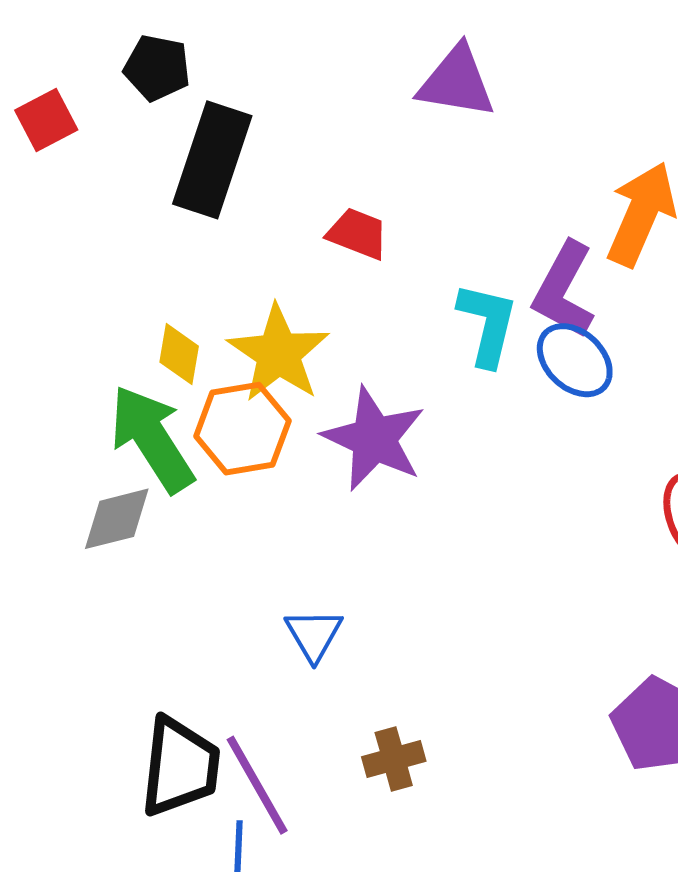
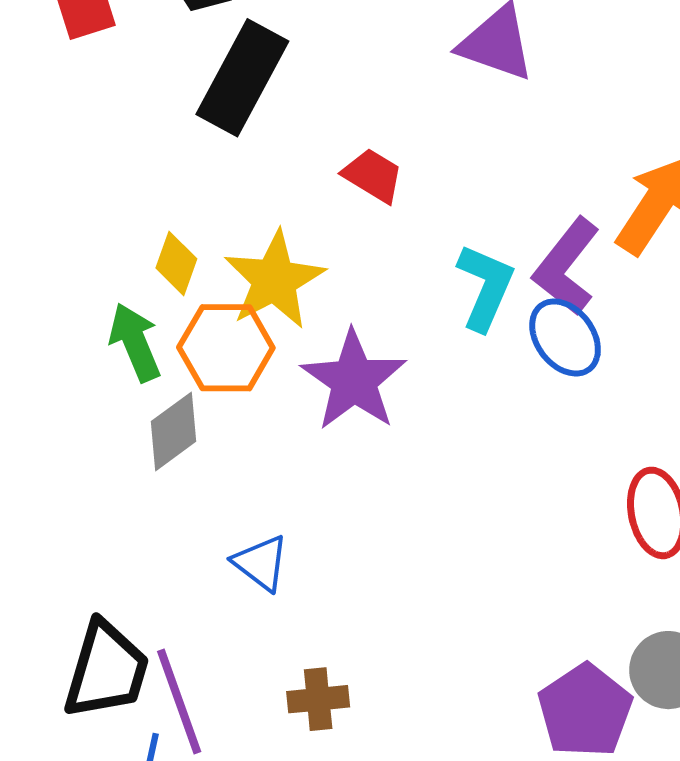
green arrow: (152, 439) -> (135, 342), size x0.7
gray diamond: (117, 519) -> (174, 431), moved, turned -32
blue triangle: (314, 635) -> (261, 563), turned -32

